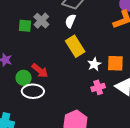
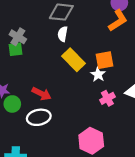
gray cross: (41, 21) -> (18, 37), moved
orange square: (115, 63) -> (104, 60), moved
green circle: (24, 78) -> (12, 104), moved

